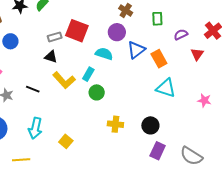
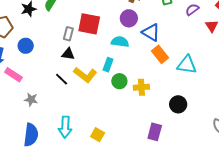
gray rectangle: (55, 37) -> (68, 34), turned -48
blue triangle: (136, 50) -> (151, 32), turned -42
orange rectangle: (159, 59) -> (160, 54), moved
black line: (33, 89) -> (62, 79), moved, turned 32
yellow cross: (115, 124) -> (141, 87), moved
purple rectangle: (158, 151) -> (155, 132), moved

